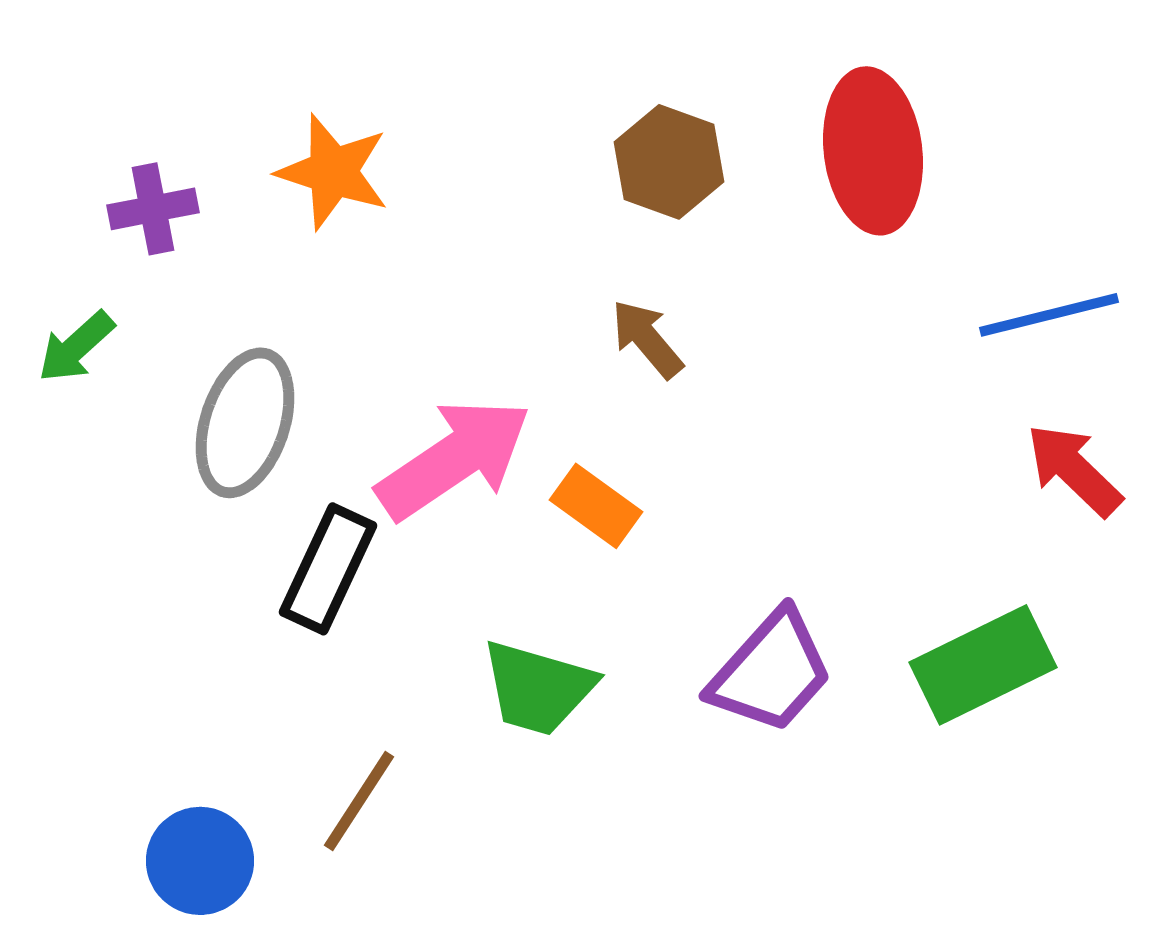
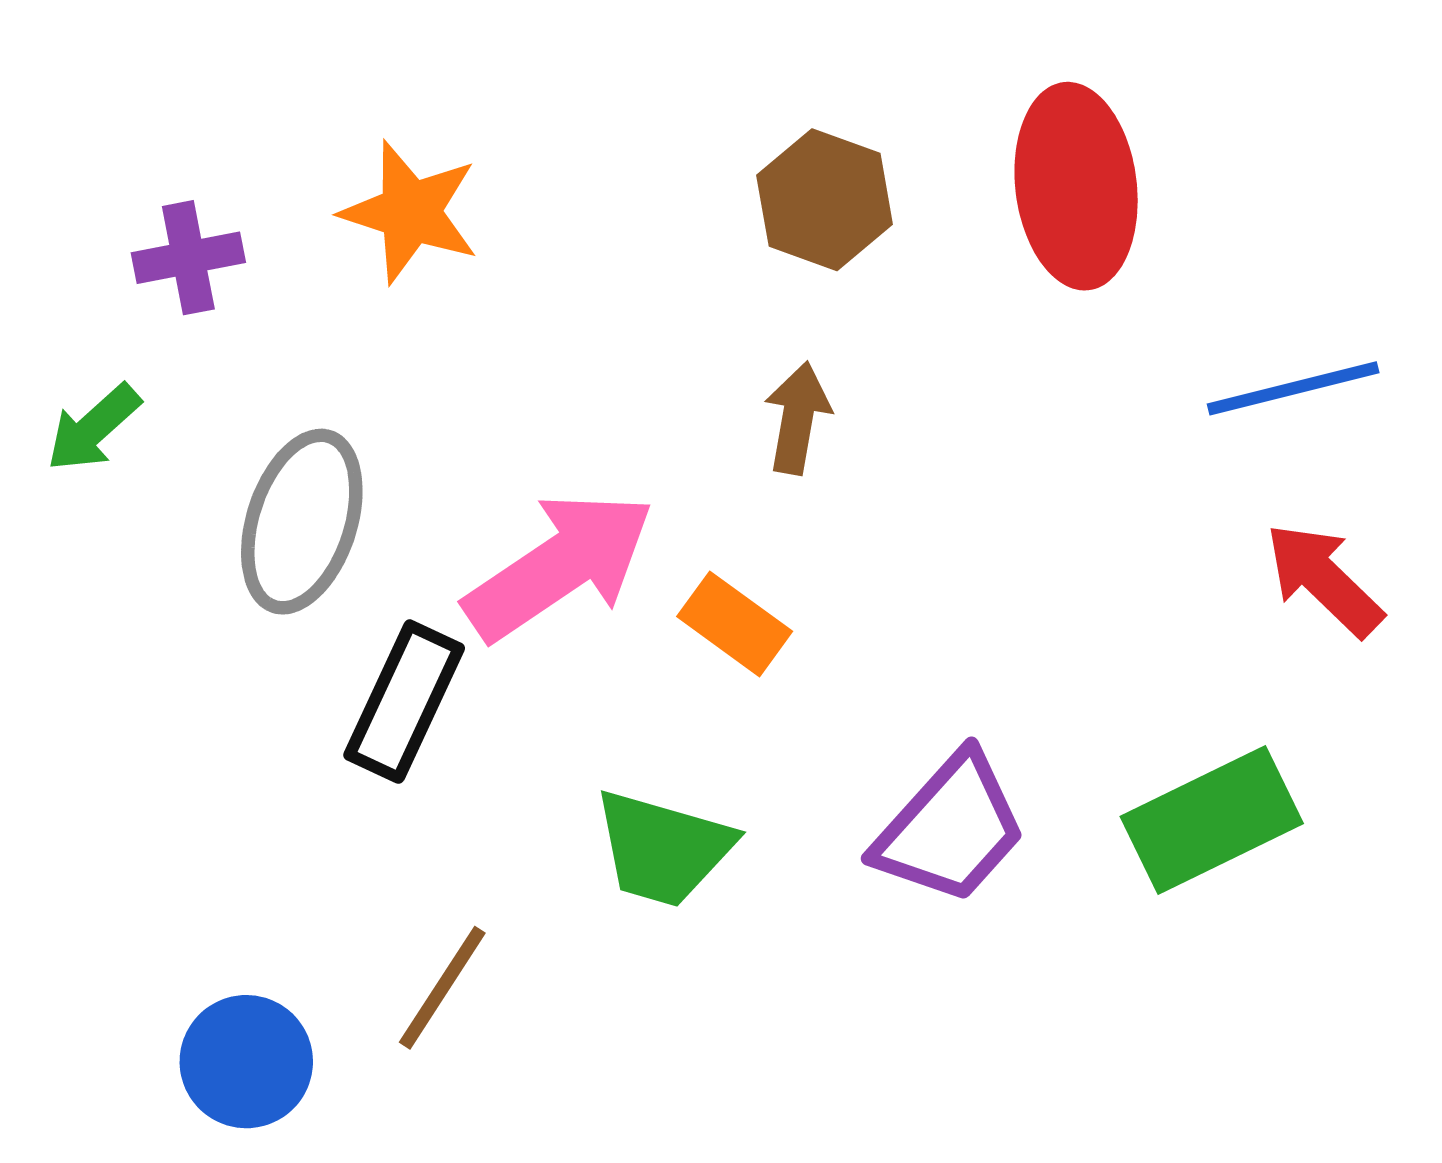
brown arrow: (647, 339) -> (797, 418), turned 50

